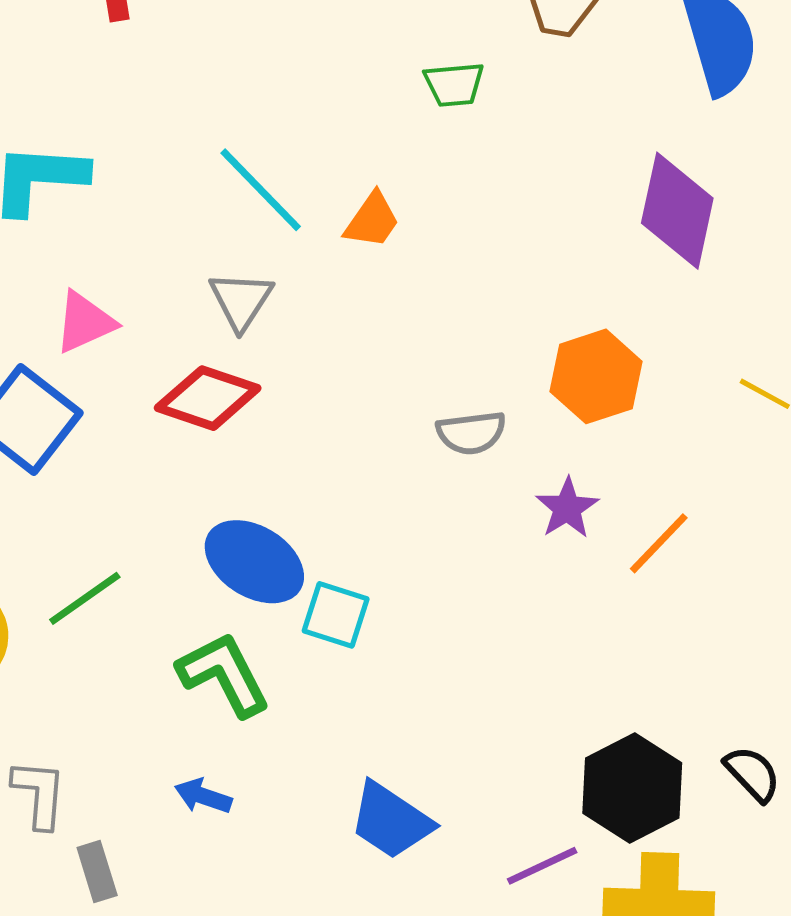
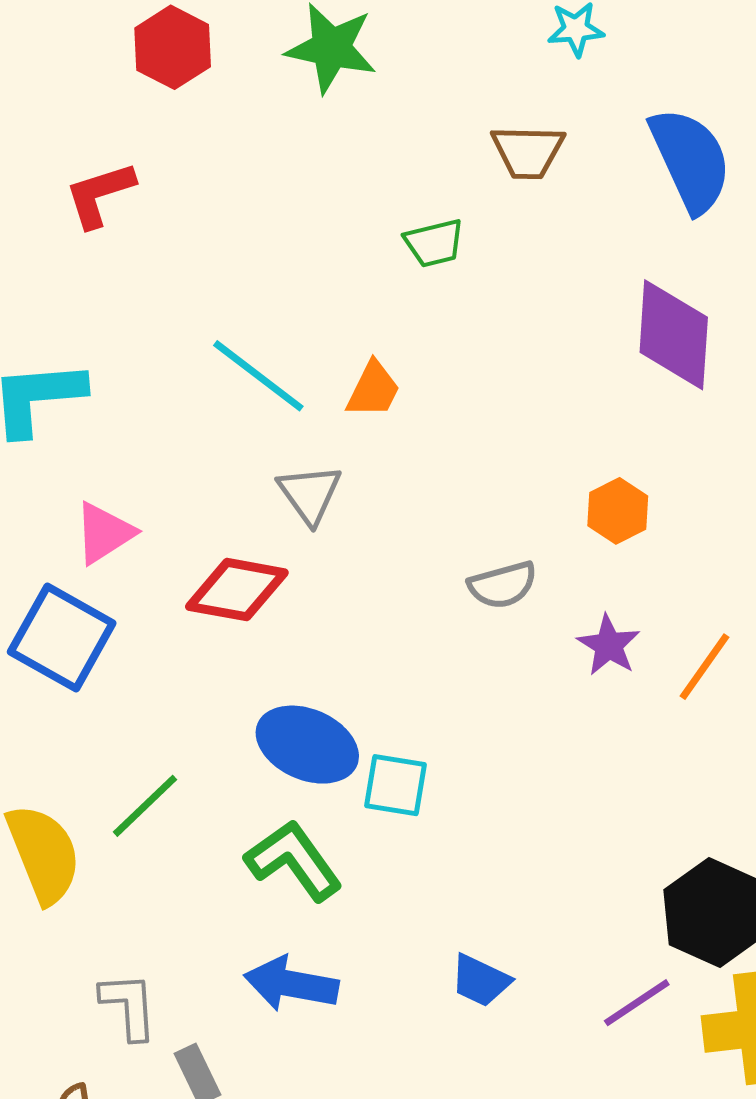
gray triangle: (241, 300) -> (310, 494), moved
orange hexagon: (596, 376) -> (618, 511), size x0.7
blue arrow: (203, 796) -> (291, 984), size x1.6
blue trapezoid: (391, 821) -> (480, 980), size x0.7

